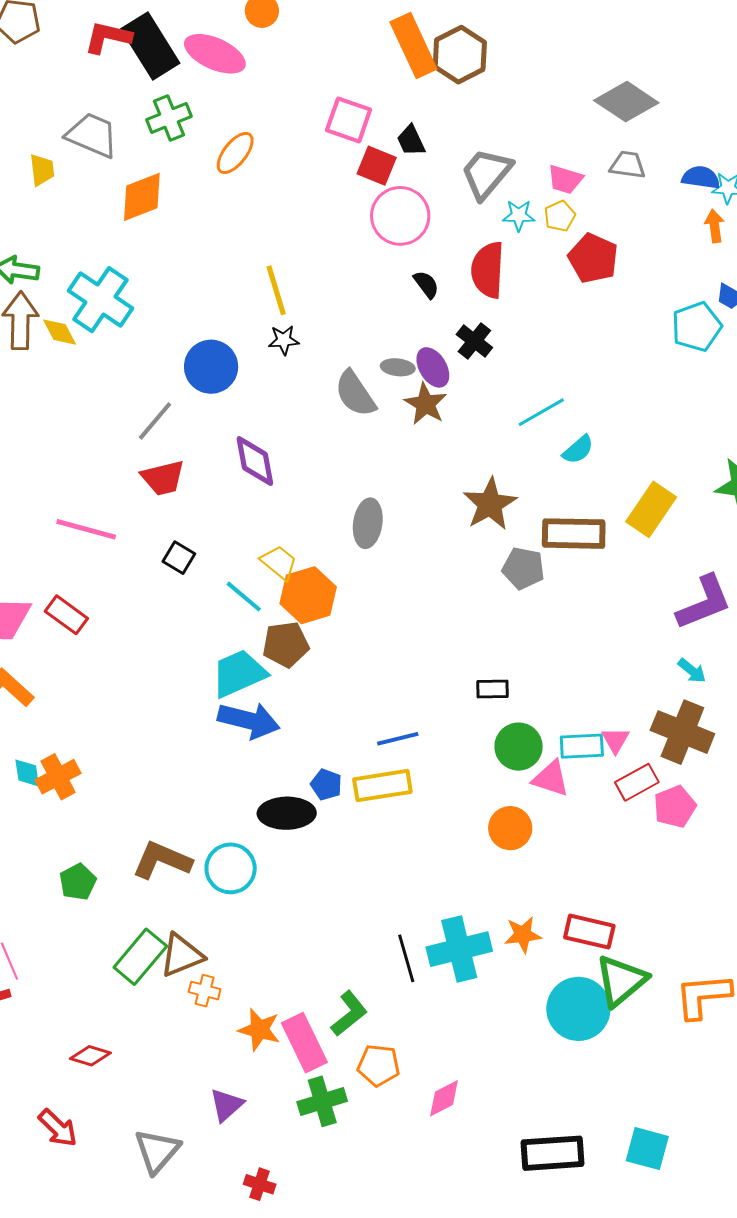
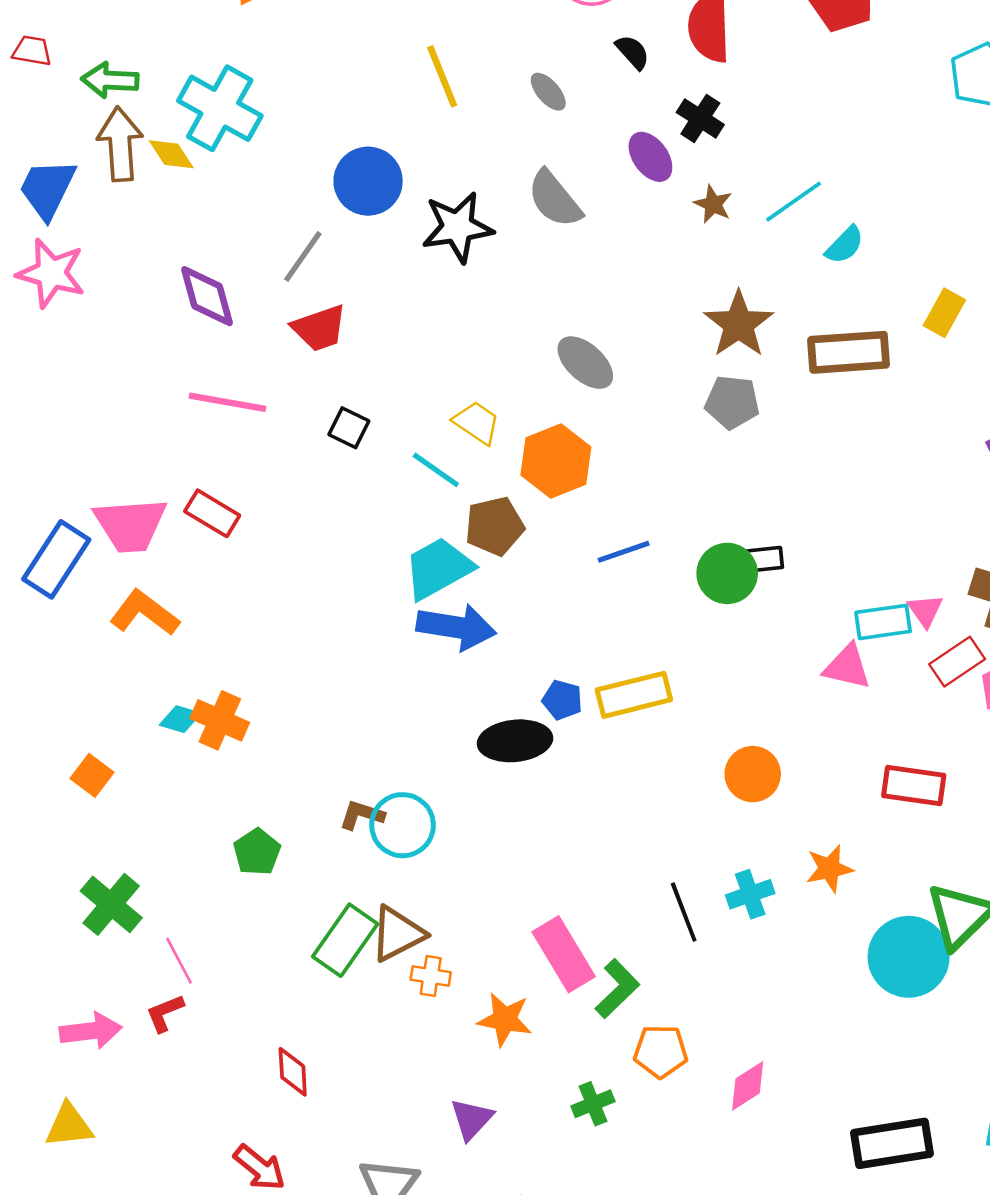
black star: (284, 340) -> (457, 227), moved, size x1.8
gray ellipse: (398, 367) -> (548, 92), moved, turned 48
brown star: (426, 404) -> (713, 204), moved, size x0.7
purple diamond: (255, 461) -> (207, 296), moved
yellow rectangle: (651, 509) -> (944, 313), size x0.7
gray ellipse: (368, 523) -> (585, 363), turned -51
gray pentagon: (523, 568) -> (732, 402), moved
orange hexagon: (308, 595) -> (556, 461), moved
blue line: (398, 739) -> (624, 552), moved
green circle: (519, 747) -> (727, 573), moved
cyan diamond: (27, 773) -> (180, 719), turned -60
orange cross: (58, 777) -> (220, 720), turned -33
orange circle: (510, 828) -> (753, 774), moved
brown L-shape: (162, 860) -> (362, 815), size x0.6
cyan circle: (231, 868) -> (403, 825), moved
red rectangle: (589, 932) -> (914, 786), moved
cyan cross: (459, 949) -> (750, 894), size x0.6
pink rectangle: (304, 1043) -> (564, 954), moved
red diamond: (90, 1056) -> (293, 1072), turned 75
green cross: (322, 1101) -> (593, 1104), size x0.7

